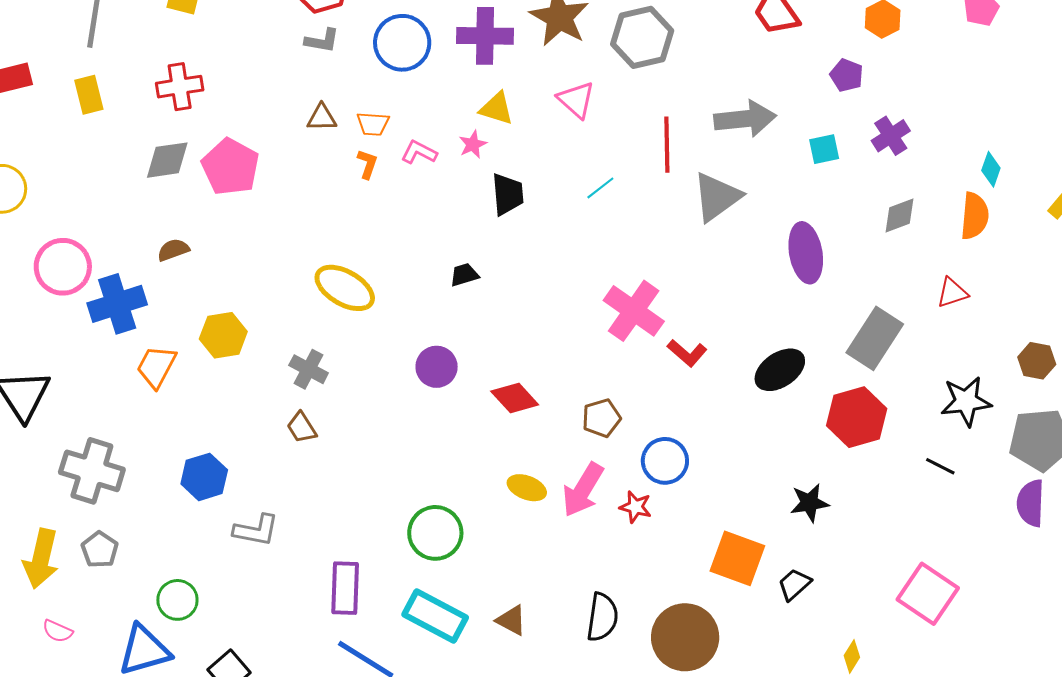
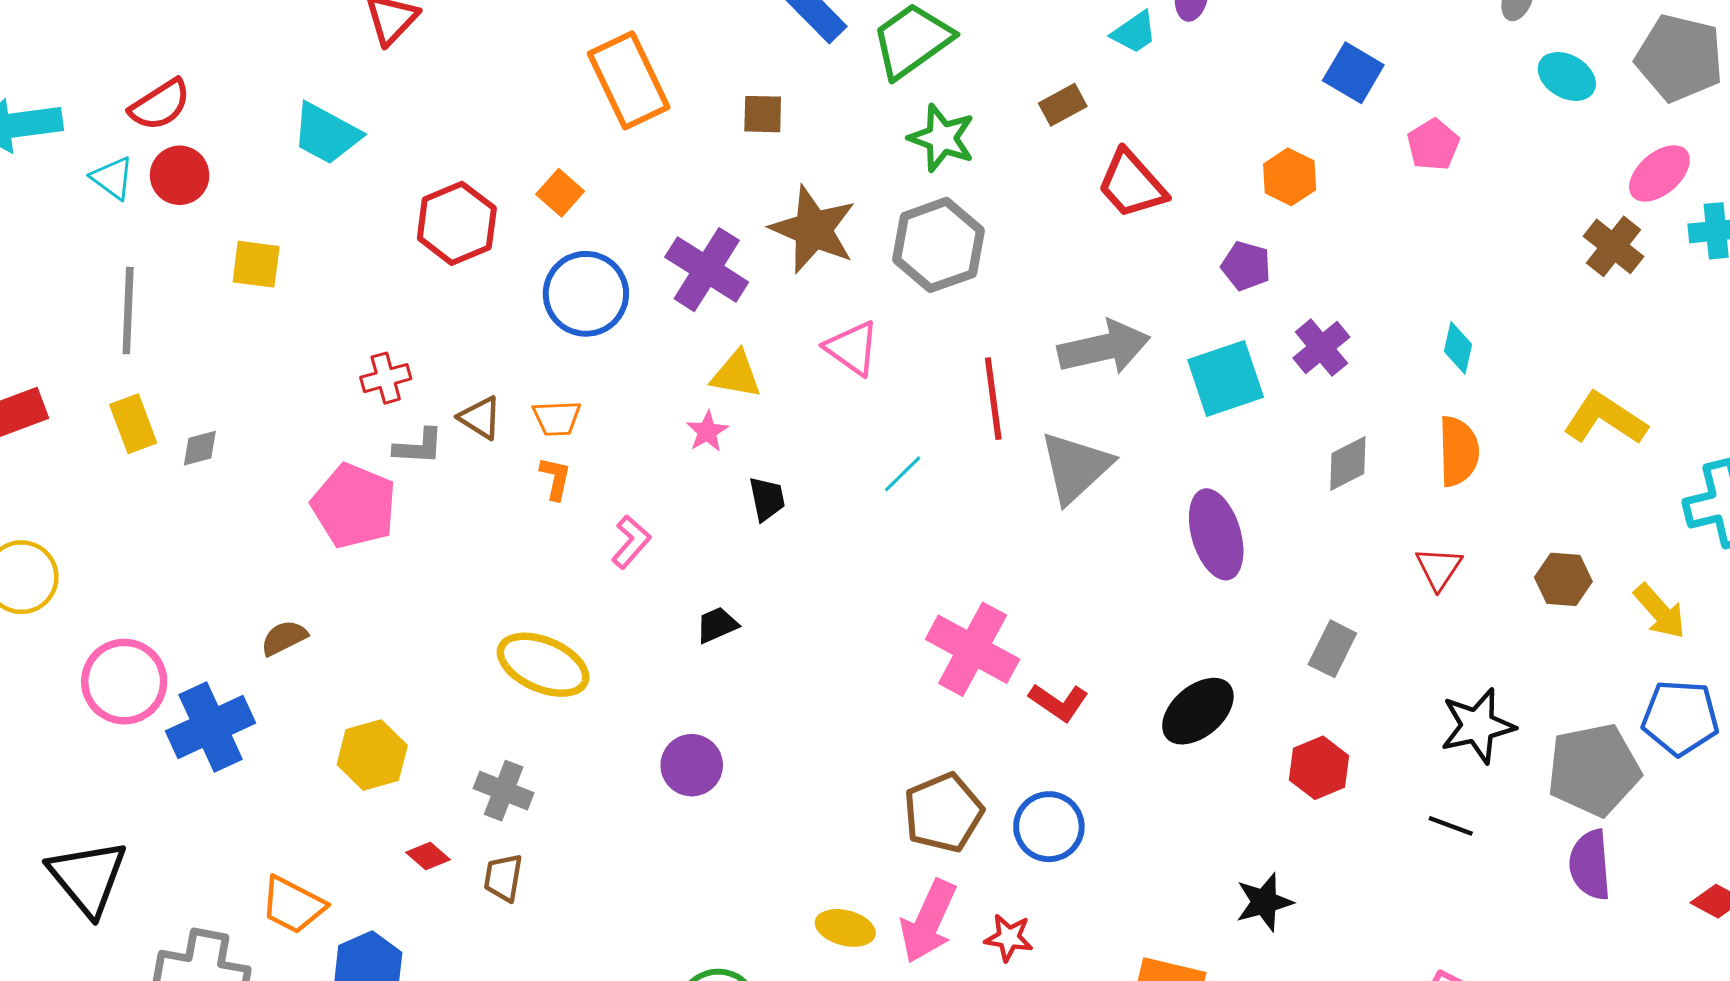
purple cross: (485, 36) -> (707, 270), turned 38
gray L-shape: (322, 41) -> (419, 447), moved
red cross: (180, 87) -> (386, 378), moved, size x0.7
brown triangle: (322, 118) -> (480, 418), turned 40
cyan square: (824, 149) -> (1226, 379), size x1.6
pink L-shape: (419, 152) -> (631, 542), moved, turned 111
gray diamond: (167, 160) -> (200, 448), moved, size x0.6
cyan diamond: (991, 169) -> (1458, 348), moved
black trapezoid: (508, 194) -> (767, 499), size x0.7
red triangle: (952, 293) -> (1439, 568), turned -32
gray rectangle: (875, 338) -> (1332, 649), size x0.6
brown hexagon: (1037, 361) -> (1563, 579), moved
orange trapezoid: (156, 367) -> (293, 905), moved, turned -84
red diamond: (515, 398) -> (428, 856), moved, size x0.6
red hexagon: (857, 417) -> (1319, 768), size x0.7
brown pentagon: (601, 418) -> (943, 813), size x1.4
brown trapezoid: (302, 428) -> (503, 878), turned 48
blue circle: (665, 461) -> (1049, 827), moved

